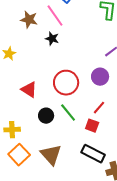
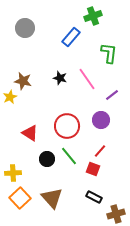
pink line: (55, 16) -> (87, 79), moved
brown star: (29, 20) -> (23, 81), moved
black star: (52, 39) -> (60, 78), moved
black rectangle: (93, 154) -> (94, 197), size x0.7

